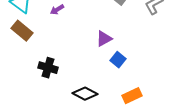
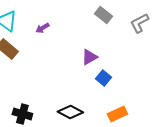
black cross: (48, 68) -> (22, 114), moved

